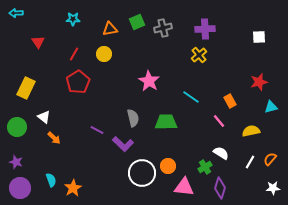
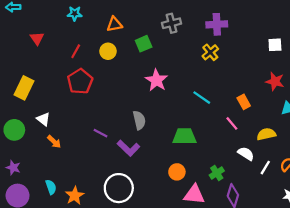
green square: (137, 22) -> (144, 44), moved
white square: (259, 37) -> (275, 45), moved
red star: (259, 82) -> (275, 81), turned 30
green trapezoid: (166, 122) -> (184, 136), moved
white semicircle: (221, 153) -> (246, 154), moved
white circle: (142, 173) -> (119, 188), moved

